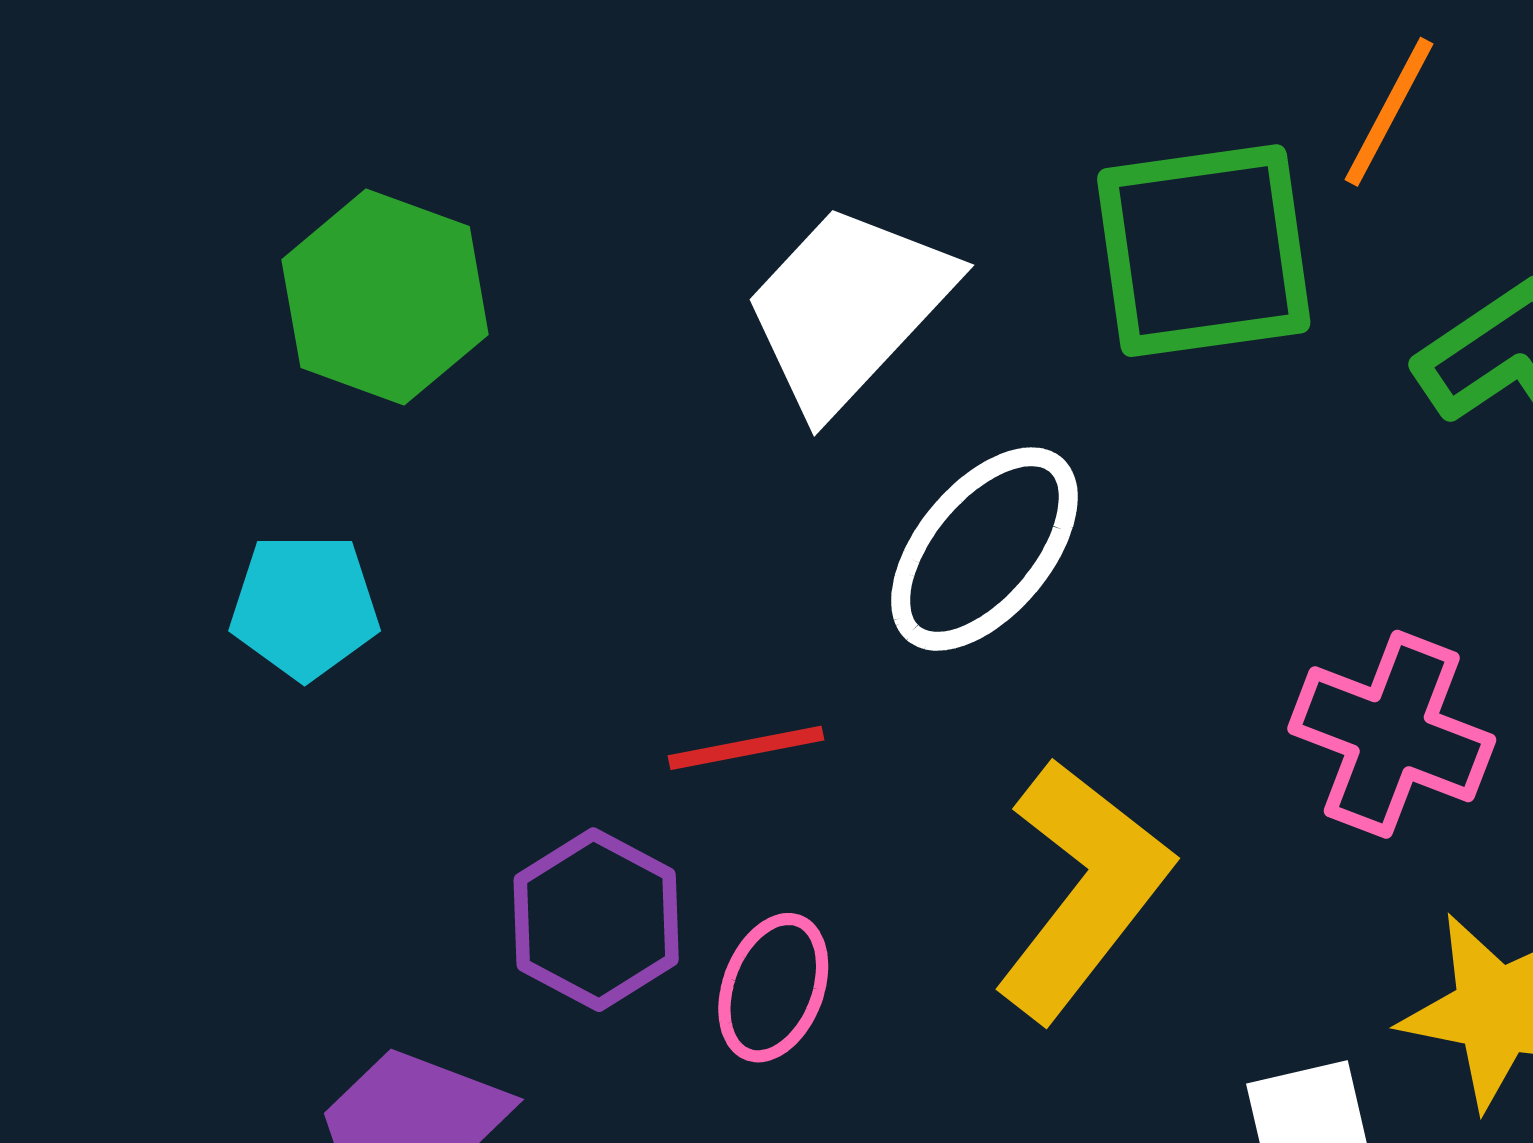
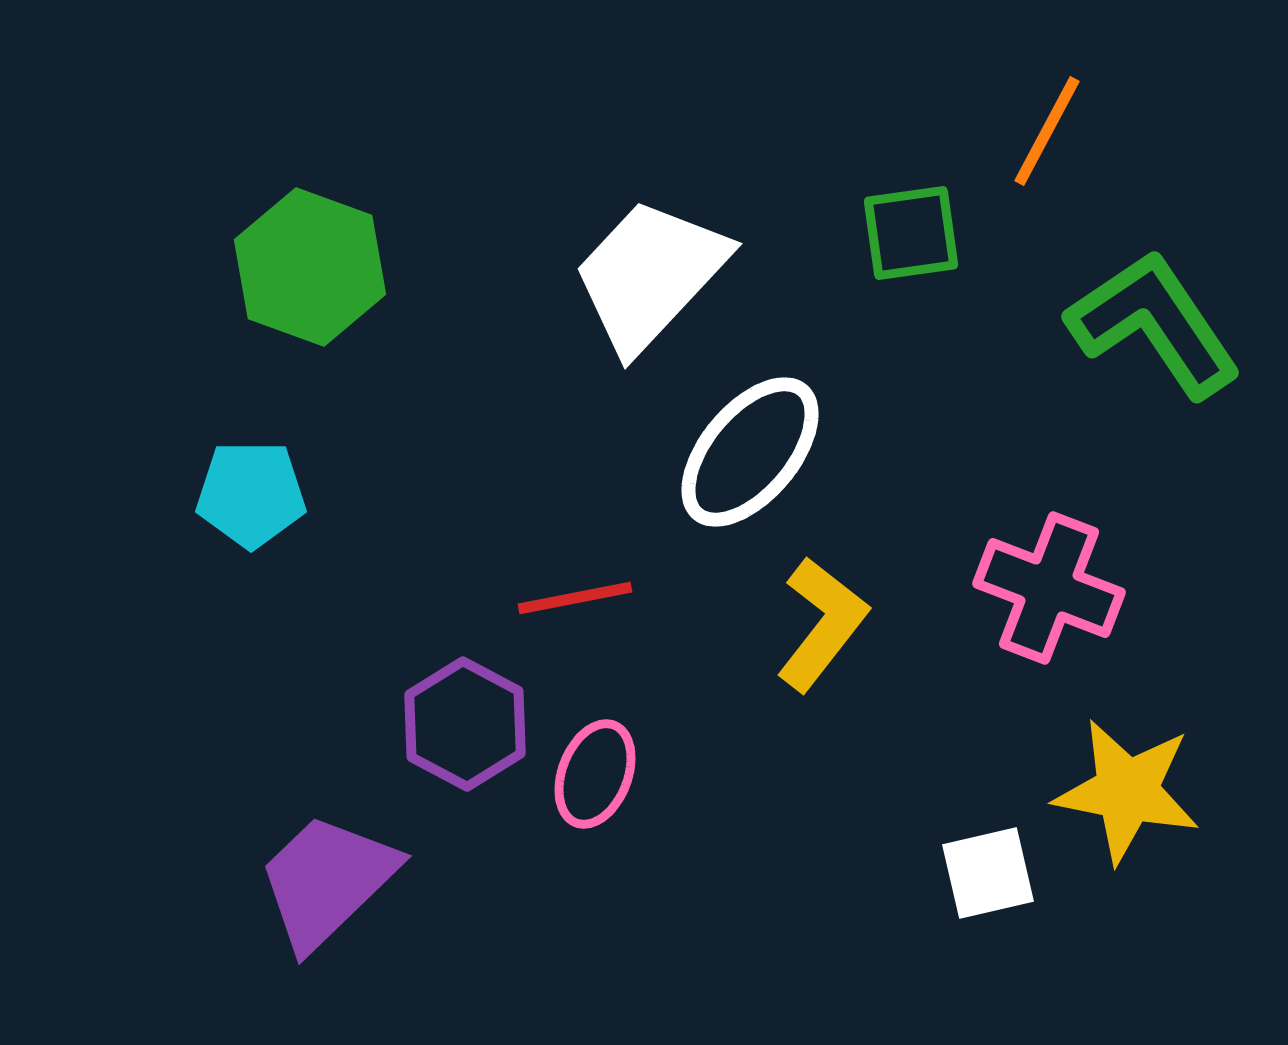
green square: (1204, 251) -> (911, 233), size x0.6
yellow L-shape: (1082, 890) -> (822, 624), moved, size x0.7

